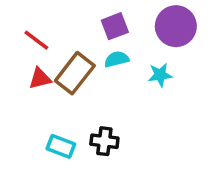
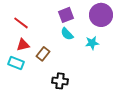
cyan semicircle: (117, 59) -> (67, 34), turned -120
brown rectangle: (75, 73) -> (43, 54), moved, size x0.6
cyan rectangle: (61, 146) -> (16, 63), moved

